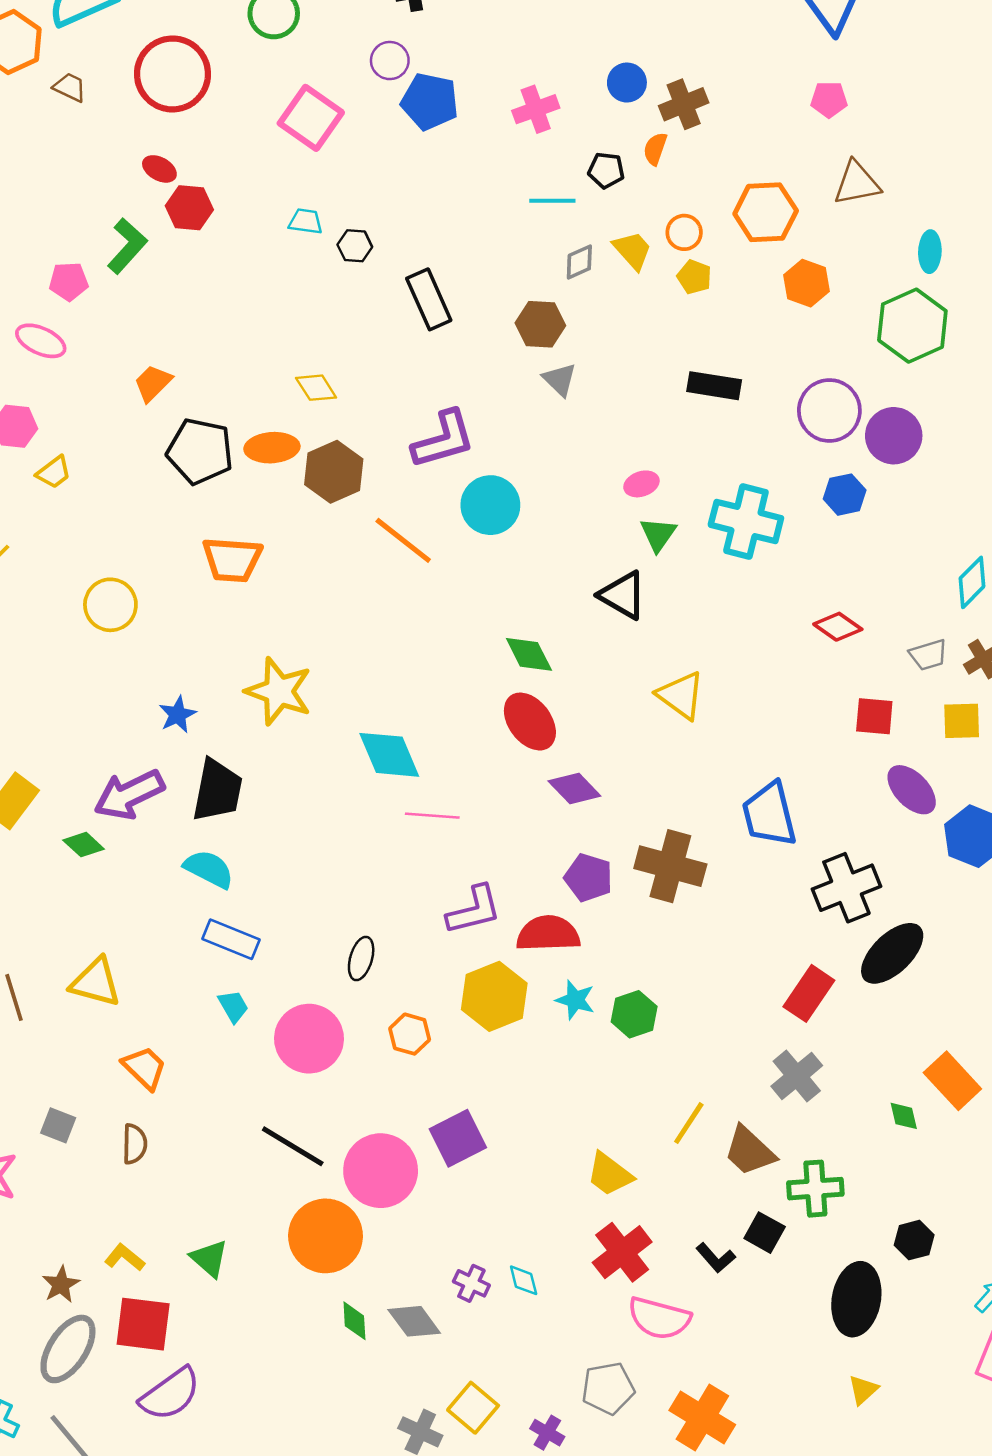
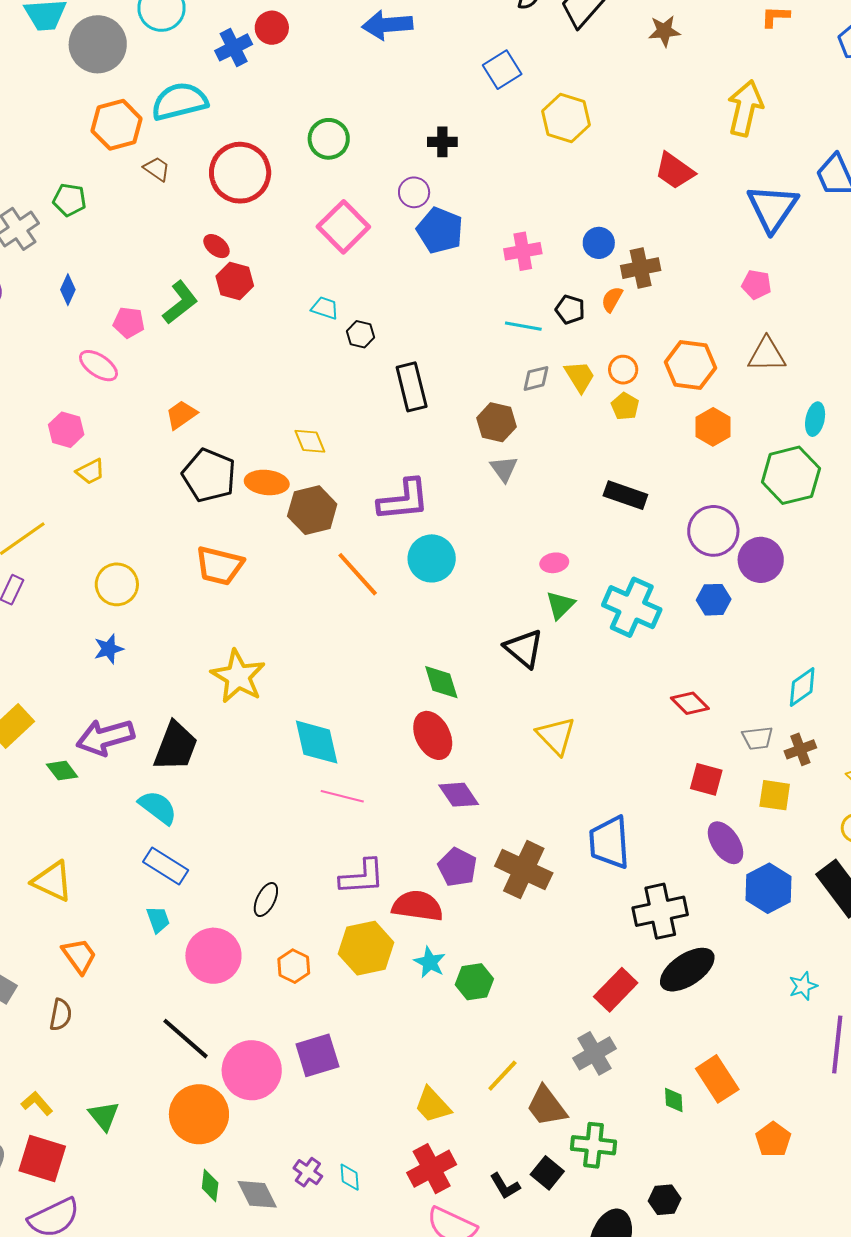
blue star: (178, 715) -> (109, 649), moved

